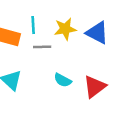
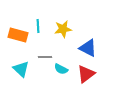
blue triangle: (97, 33) -> (88, 48), moved
gray line: (42, 47) -> (45, 57), moved

